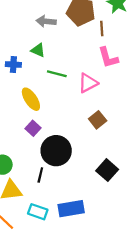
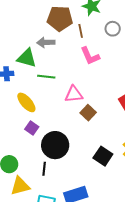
gray arrow: (46, 21) -> (46, 42), moved
green triangle: (38, 50) -> (27, 58), size x1.5
pink triangle: (88, 83) -> (74, 94), moved, turned 30

